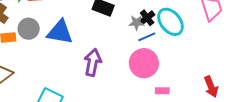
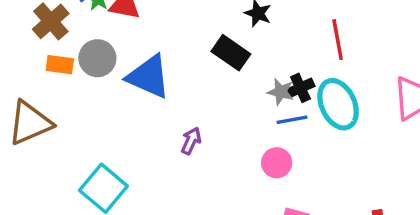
purple arrow: (93, 62) -> (191, 141), size x0.6
pink circle: (144, 63) -> (277, 163), size x0.6

